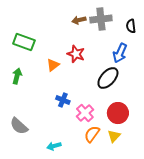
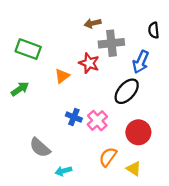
gray cross: (101, 19) -> (111, 43), moved
green arrow: (17, 76) -> (20, 89), turned 42
pink cross: (85, 113) -> (97, 121), moved
gray semicircle: (19, 126) -> (40, 148), moved
yellow triangle: (114, 136) -> (134, 169), moved, turned -40

